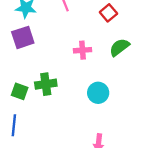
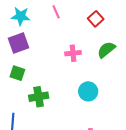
green cross: (46, 84) -> (39, 97), moved
green square: (20, 91) -> (17, 73), moved

